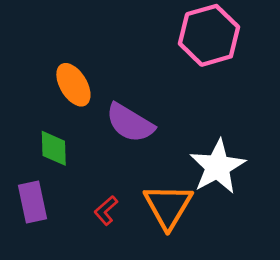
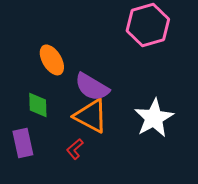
orange triangle: (168, 206) -> (91, 116), moved, turned -33

